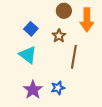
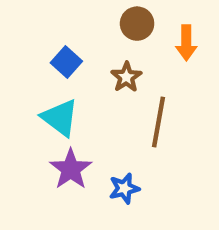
orange arrow: (87, 20) -> (186, 43), size x0.7
purple star: (33, 90) -> (71, 169), moved

